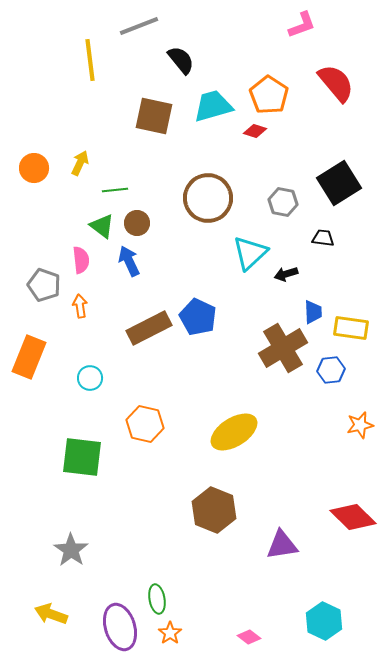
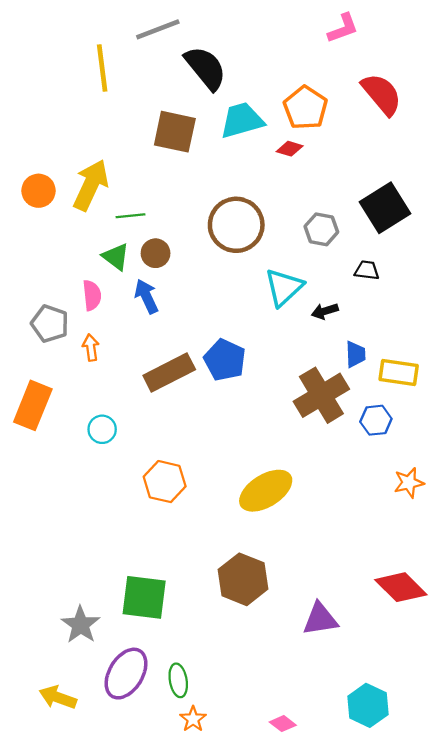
black semicircle: (181, 60) -> (206, 68), size x1.4
yellow arrow: (80, 163) -> (91, 185), size x1.8
green square: (82, 457) -> (144, 597), moved
purple ellipse: (120, 627) -> (126, 674), moved, turned 48

